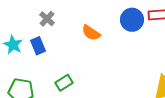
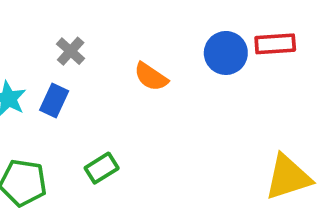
blue rectangle: (38, 46) -> (54, 100), turned 48

